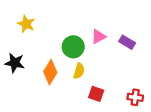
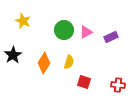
purple rectangle: (127, 42) -> (111, 37), turned -56
green circle: (73, 47) -> (64, 30), moved
black star: (15, 63) -> (13, 55), turned 30

